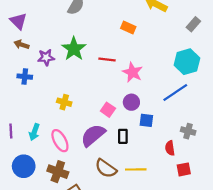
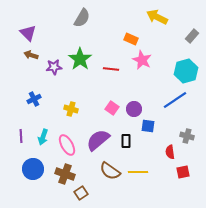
pink star: (133, 72) -> (142, 60), moved
blue cross: (25, 77) -> (34, 99), moved, turned -32
pink square: (108, 110) -> (112, 108), moved

